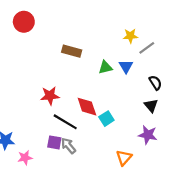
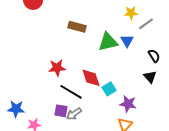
green triangle: (105, 67) -> (108, 42), size x1.5
purple star: (148, 135) -> (128, 104), moved
gray arrow: (68, 146) -> (74, 114), turned -84

